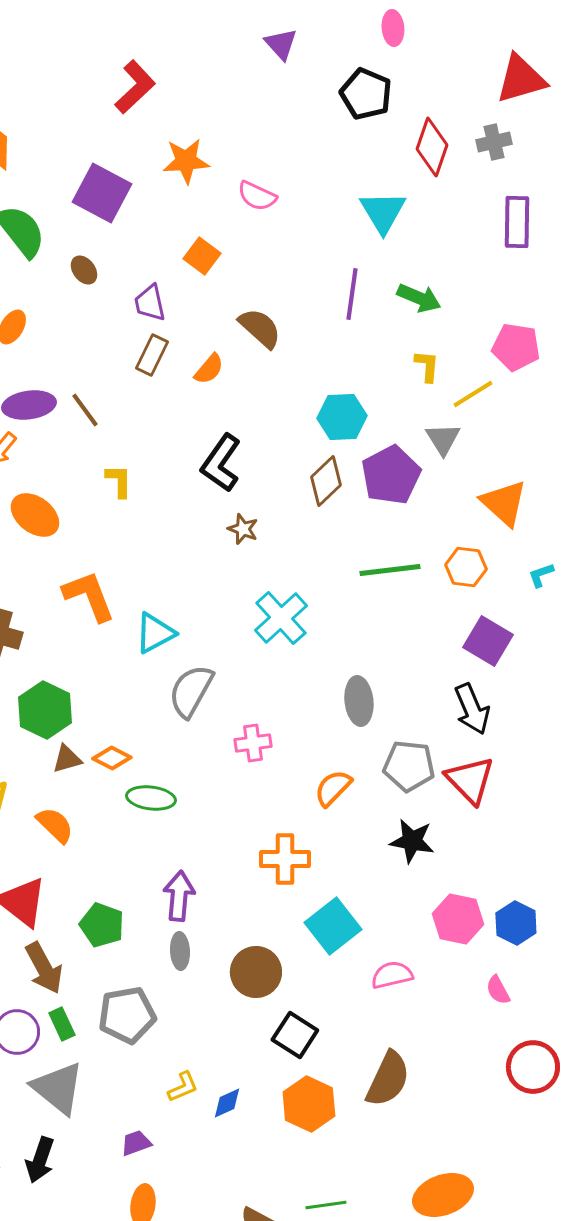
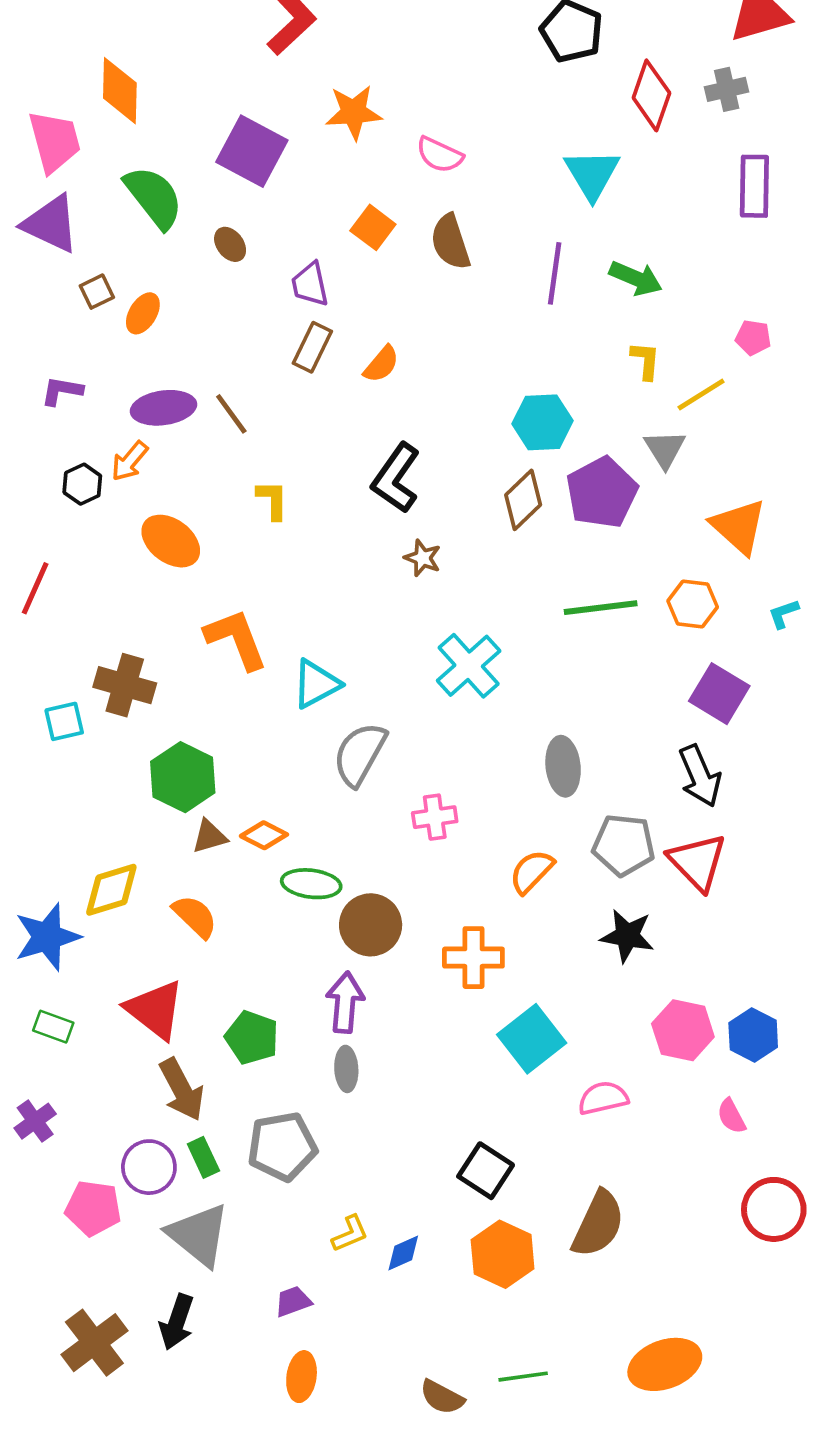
brown semicircle: (260, 328) -> (450, 242), moved, turned -150
pink pentagon: (516, 347) -> (753, 338), size x0.6
brown circle: (256, 972) -> (371, 925), moved

